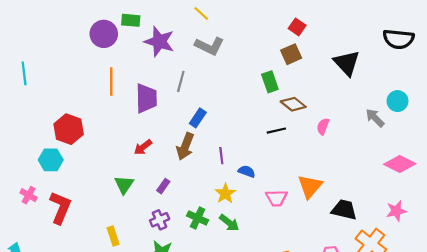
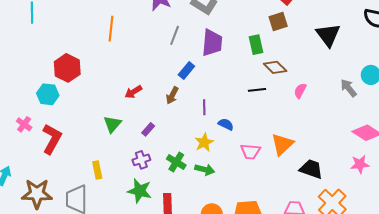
purple trapezoid: (146, 98) -> (212, 43), moved
brown arrow: (185, 146) -> (172, 95), size x0.7
pink star: (396, 211) -> (360, 164), moved
green arrow: (229, 223) -> (205, 170), turned -30

